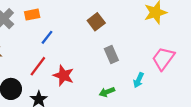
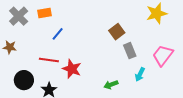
brown square: (96, 22) -> (117, 32), moved
gray rectangle: (111, 54) -> (130, 51), moved
red line: (38, 66) -> (49, 60), turned 60

